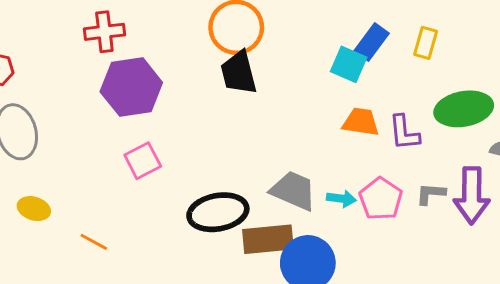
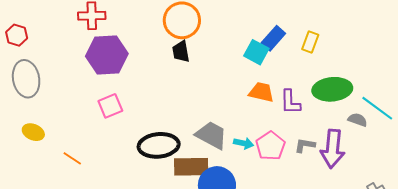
black trapezoid: (239, 73) -> (181, 51), size x0.7

